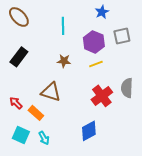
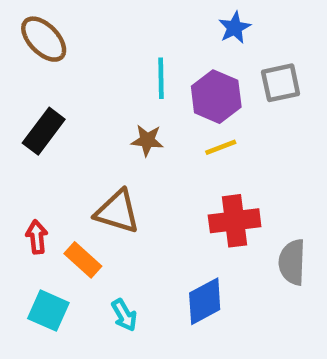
cyan line: (63, 26) -> (161, 78), moved
gray semicircle: (127, 88) -> (292, 262), moved
red cross: (102, 96) -> (235, 221), turned 30
red arrow: (16, 103) -> (37, 237), turned 40
cyan arrow: (44, 138) -> (124, 315), moved

